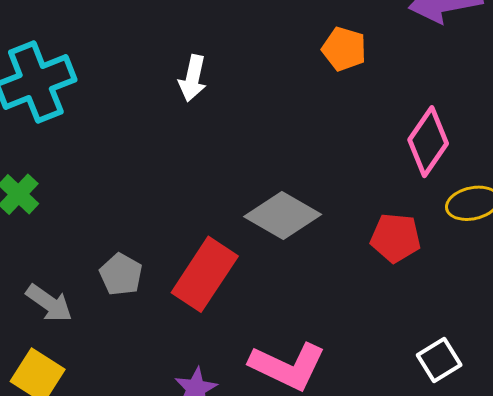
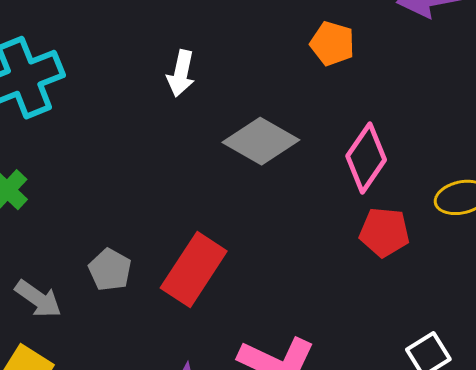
pink diamond: (428, 142) -> (366, 158), moved
gray diamond: (283, 216) -> (261, 141), moved

